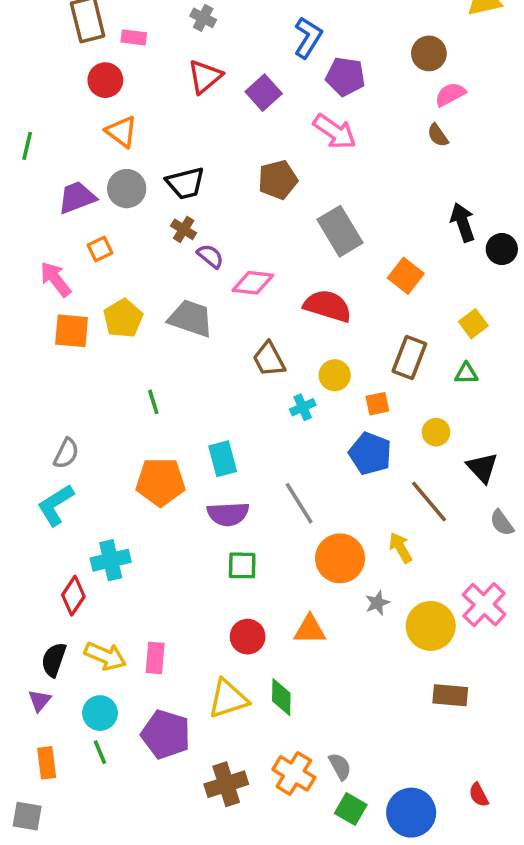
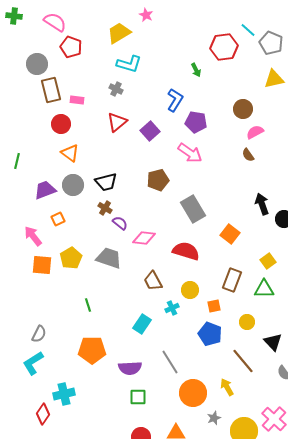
green triangle: (466, 373) -> (264, 289), size x1.5
cyan rectangle: (223, 459) -> (142, 324), moved, turned 48

